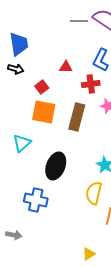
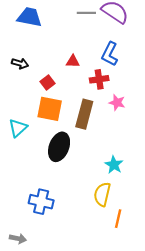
blue trapezoid: (19, 44) -> (30, 17), moved, turned -70
cyan triangle: (22, 143) -> (18, 128), moved
black ellipse: (56, 166) -> (59, 147), moved

